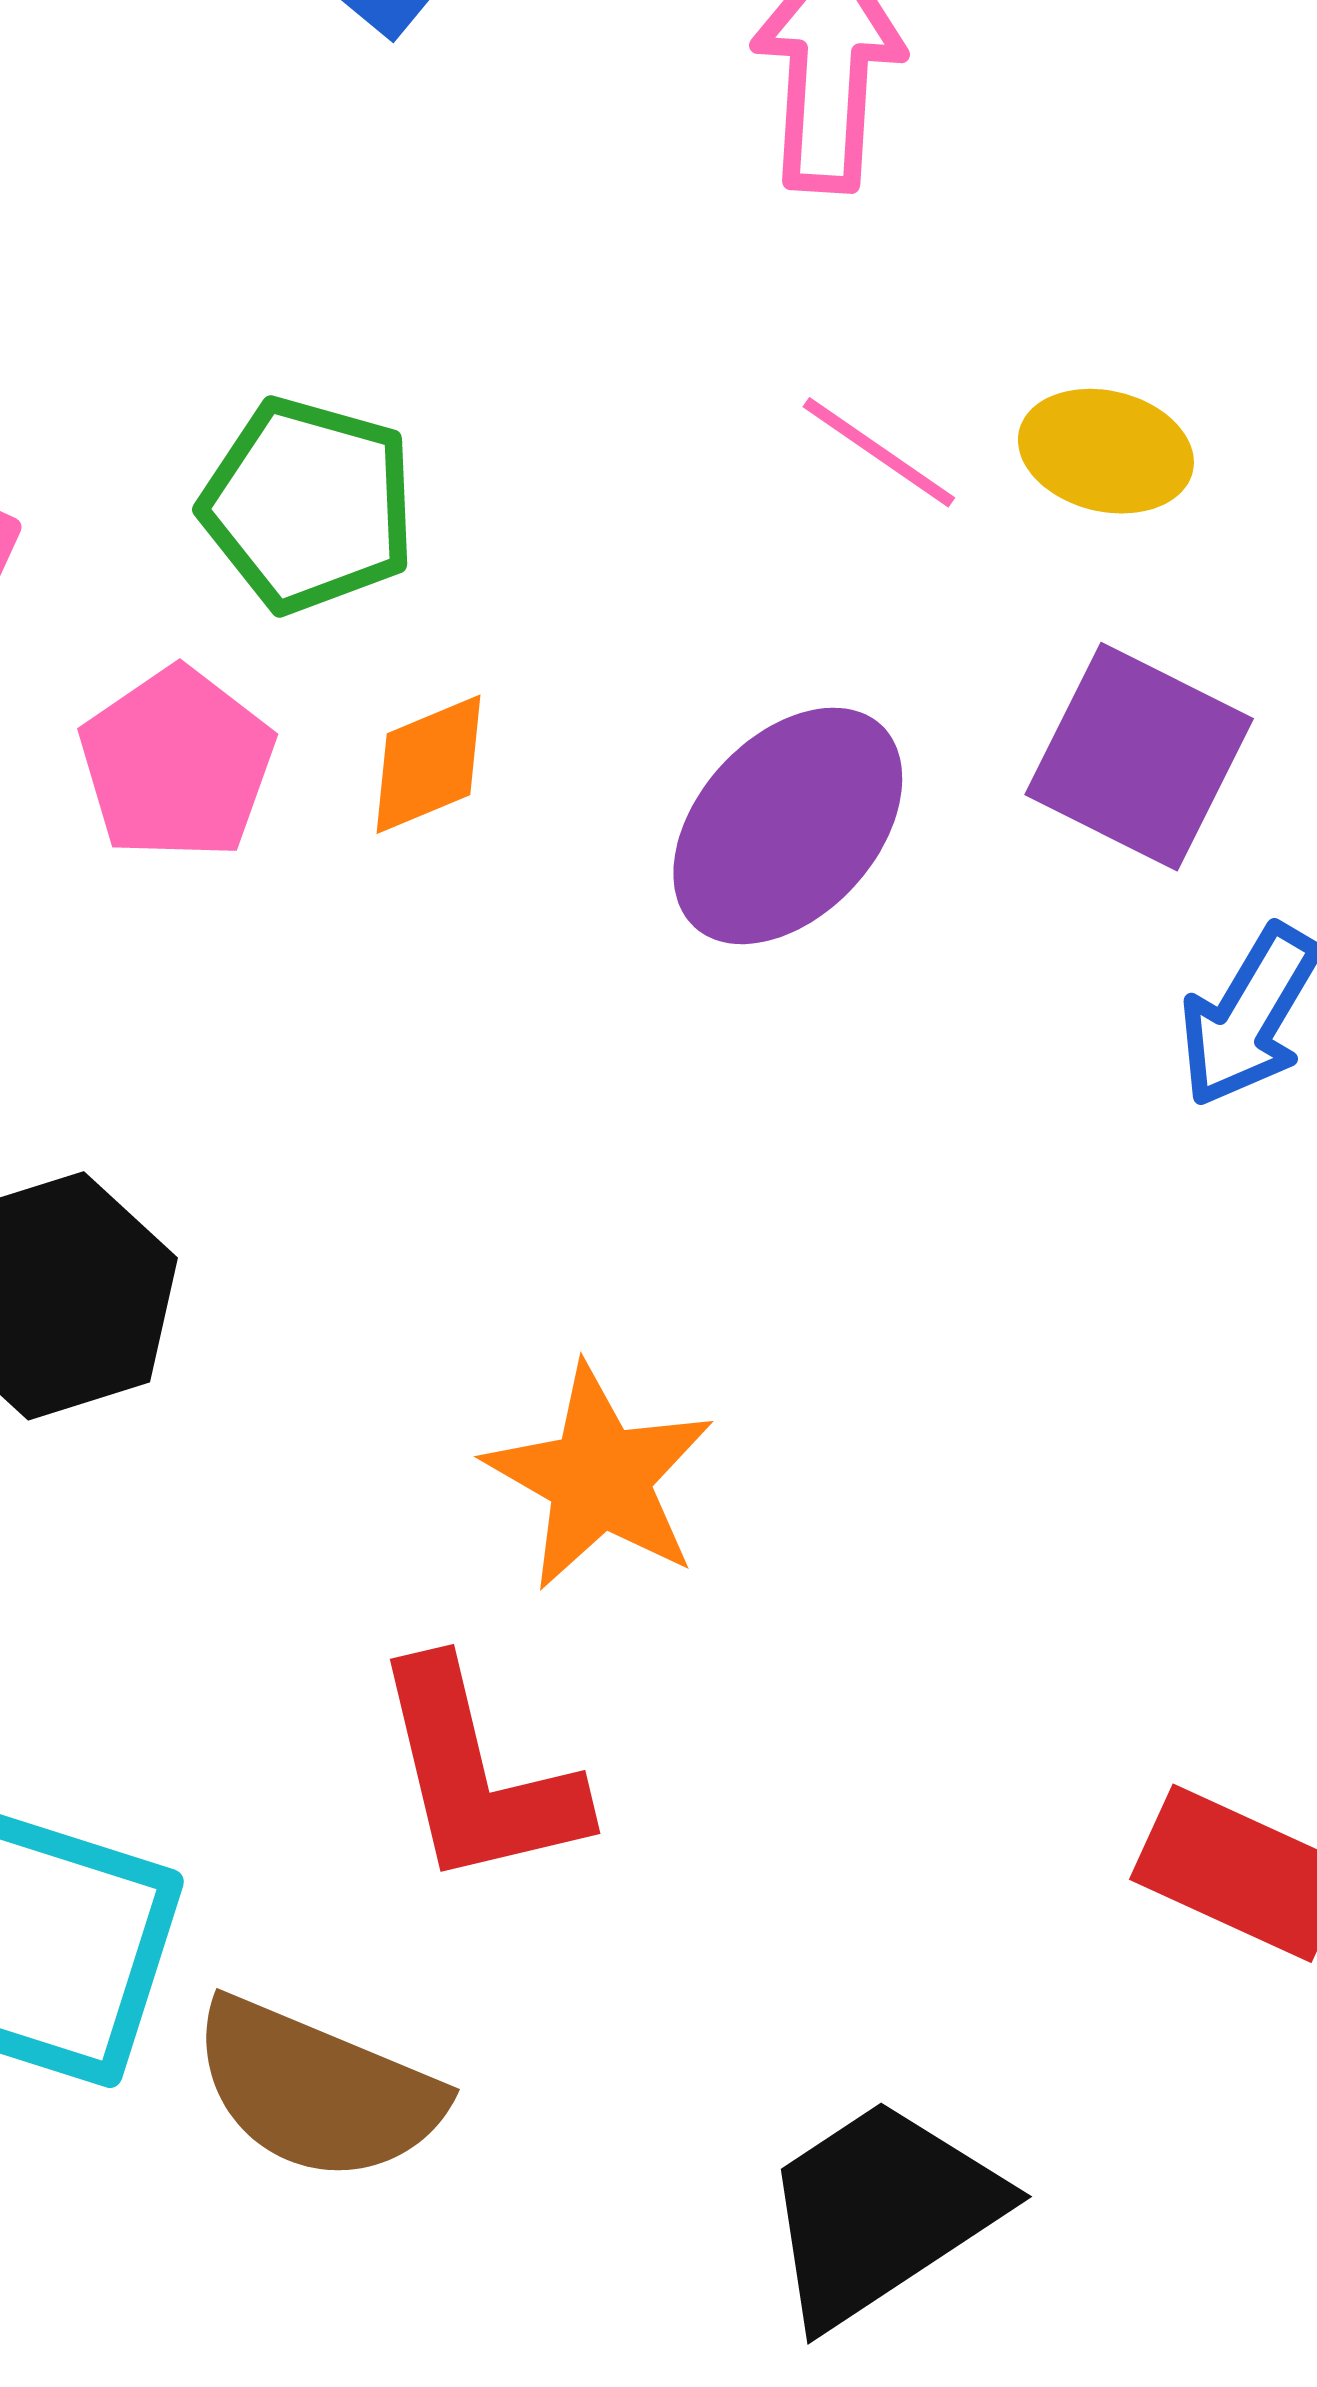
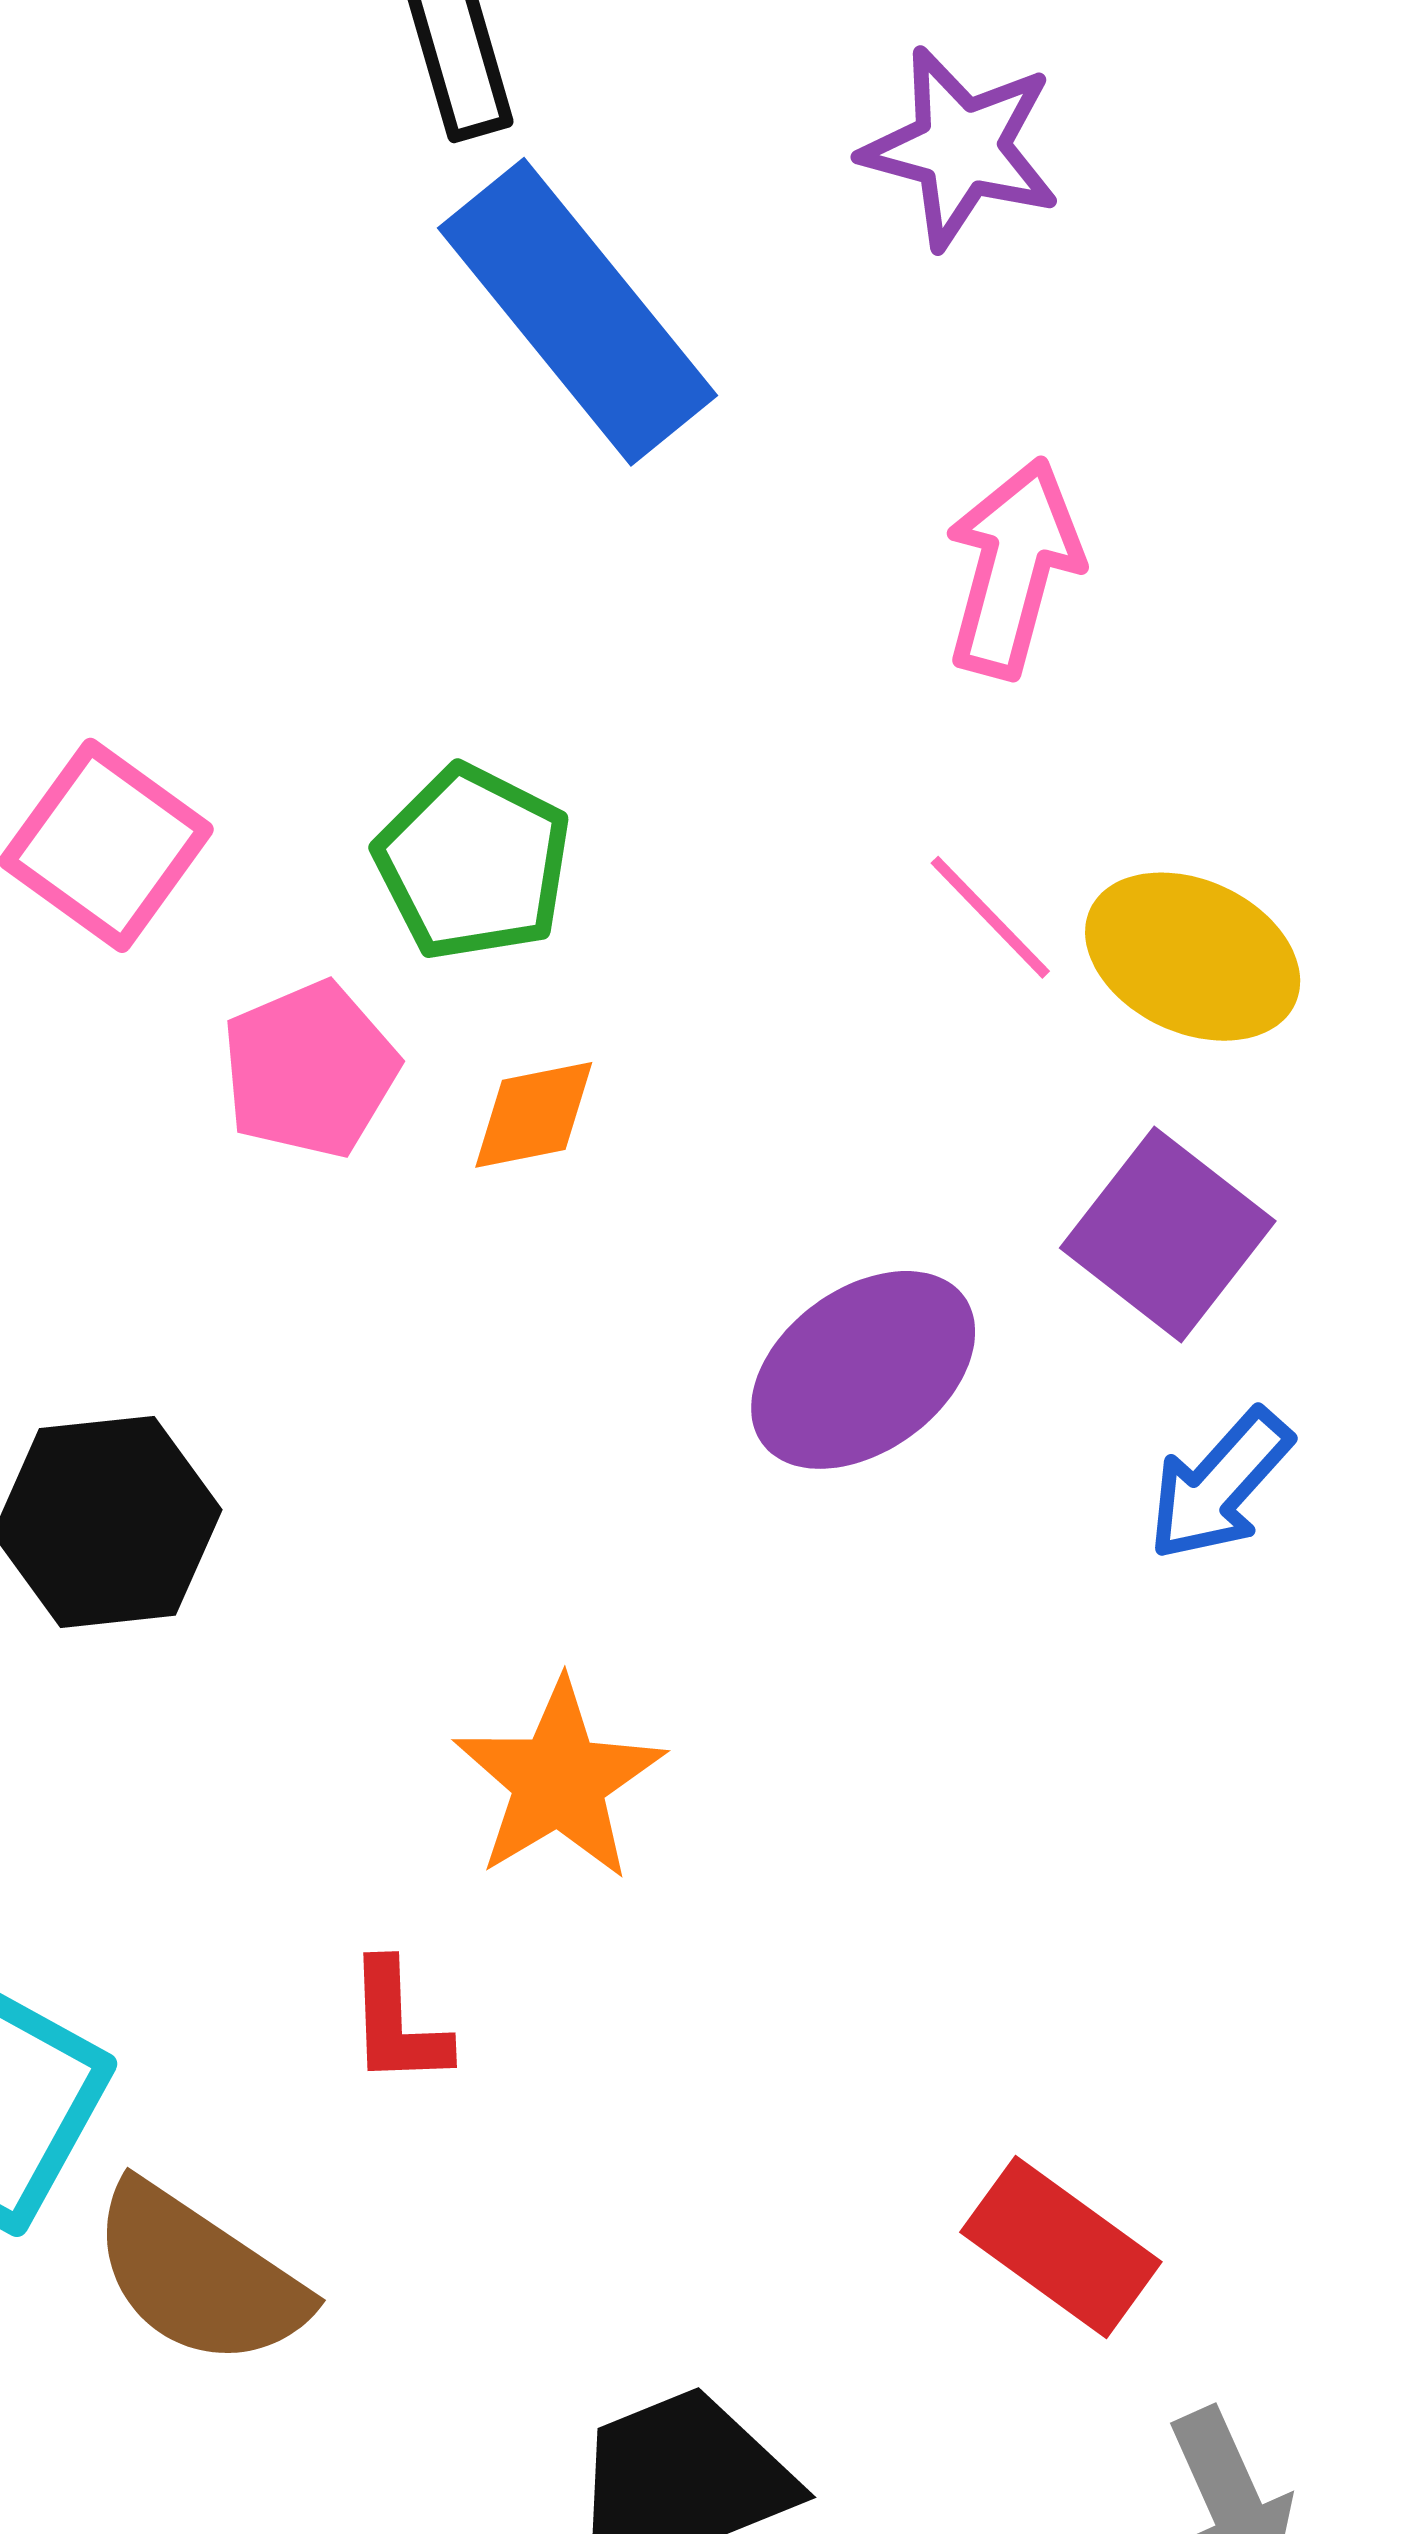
yellow ellipse: (1106, 451) -> (1193, 957), size x1.4
purple ellipse: (788, 826) -> (863, 1370), moved
red L-shape: (478, 1775) -> (398, 2024), size x0.6

